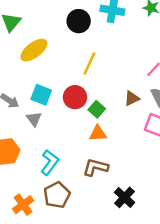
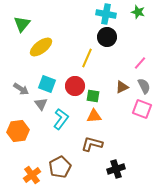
black circle: (79, 21) -> (107, 37), moved
green square: (97, 109) -> (93, 96), turned -32
cyan L-shape: (50, 162) -> (61, 119), moved
black cross: (125, 197) -> (116, 169), turned 30

